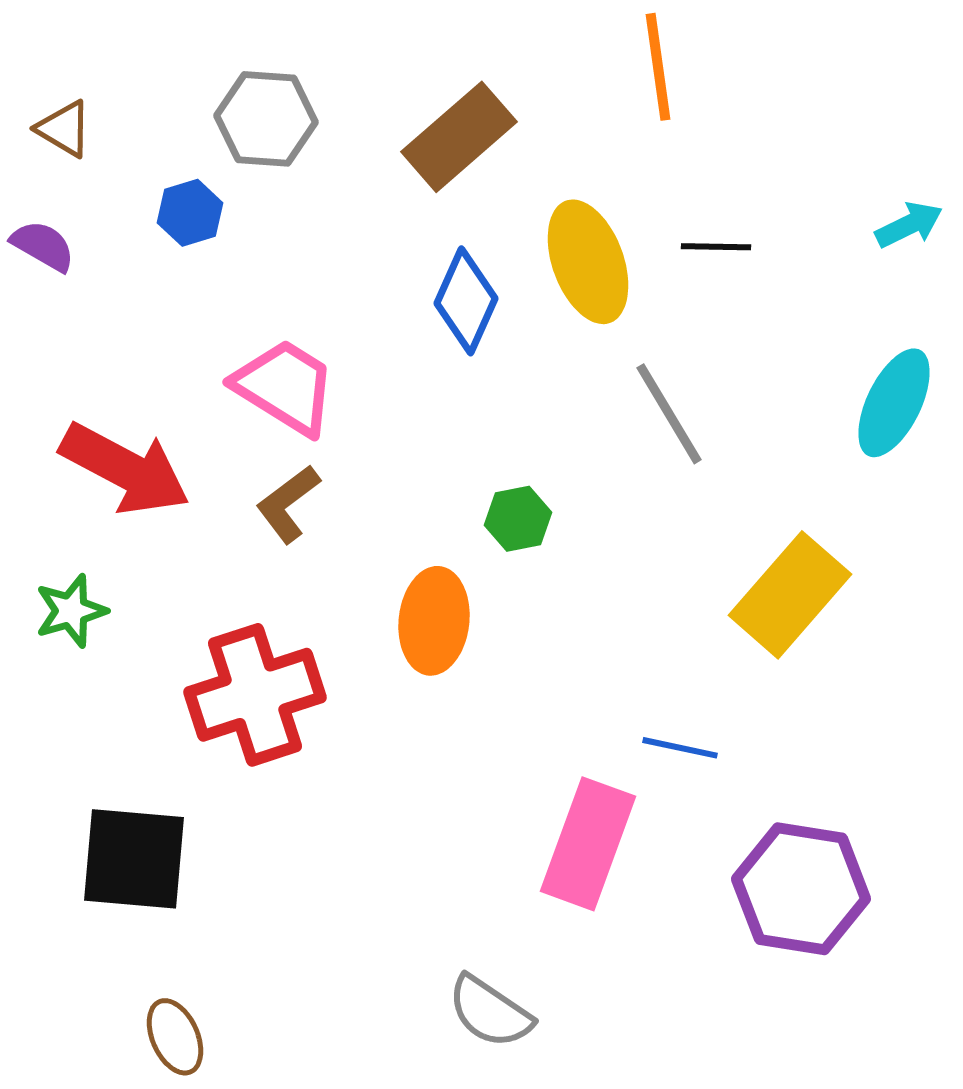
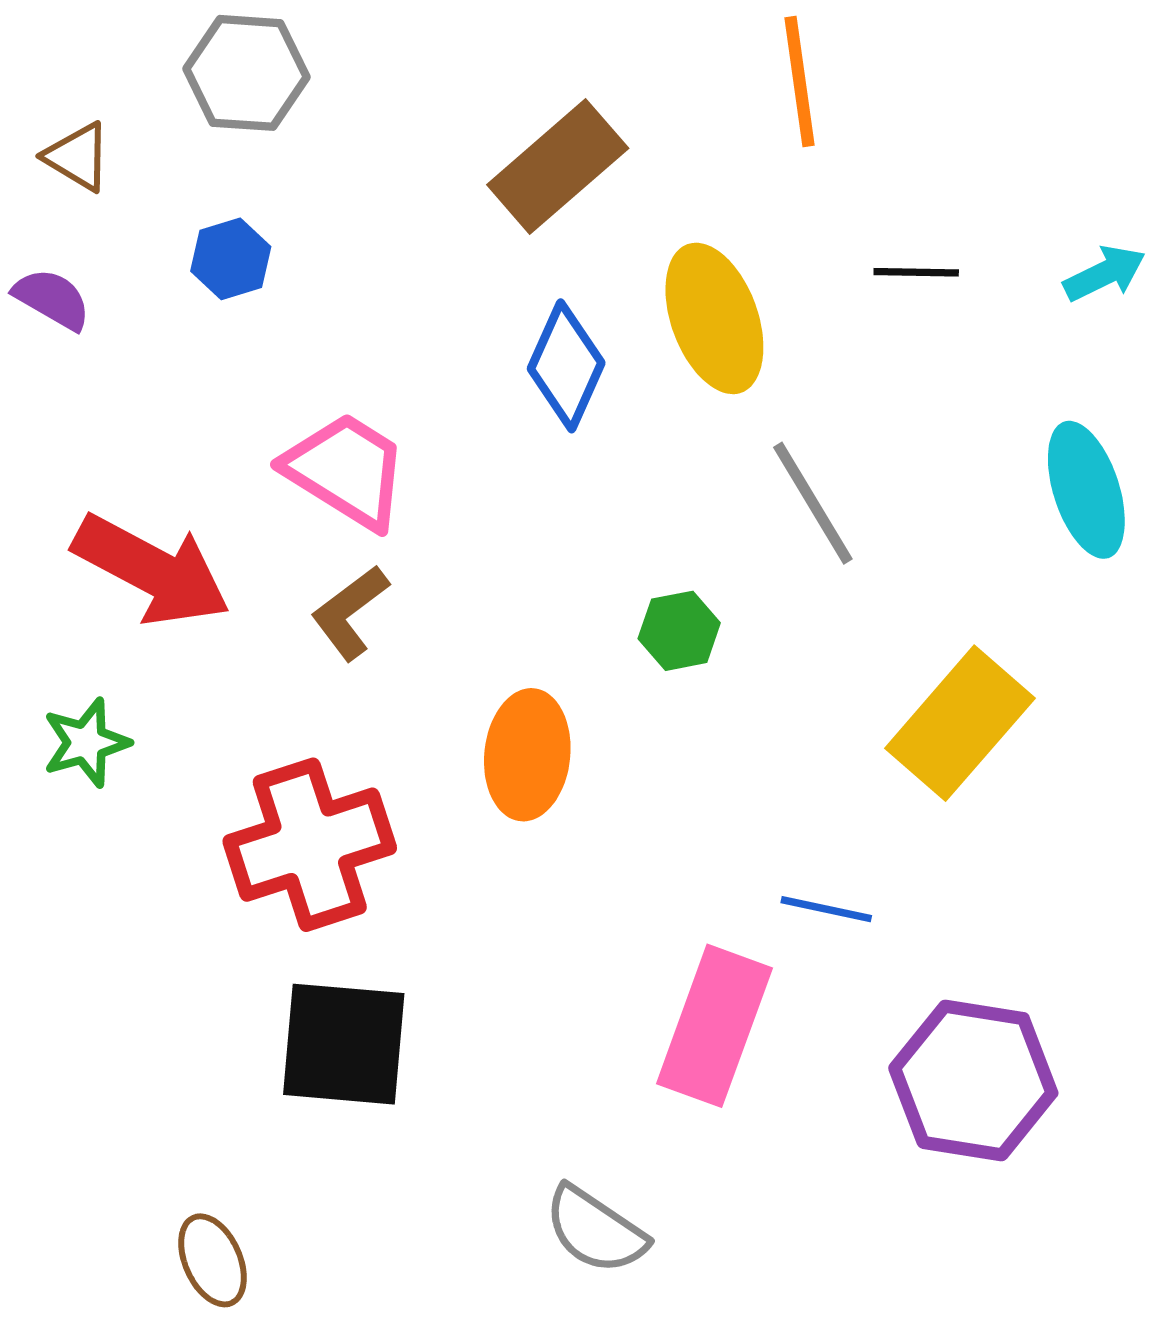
gray hexagon: (266, 119) -> (247, 73), moved
black line: (716, 247) -> (916, 272), moved
cyan ellipse: (894, 403) -> (1086, 490), turned -44
green hexagon: (518, 519) -> (679, 631), moved
black square: (134, 859) -> (344, 1044), moved

